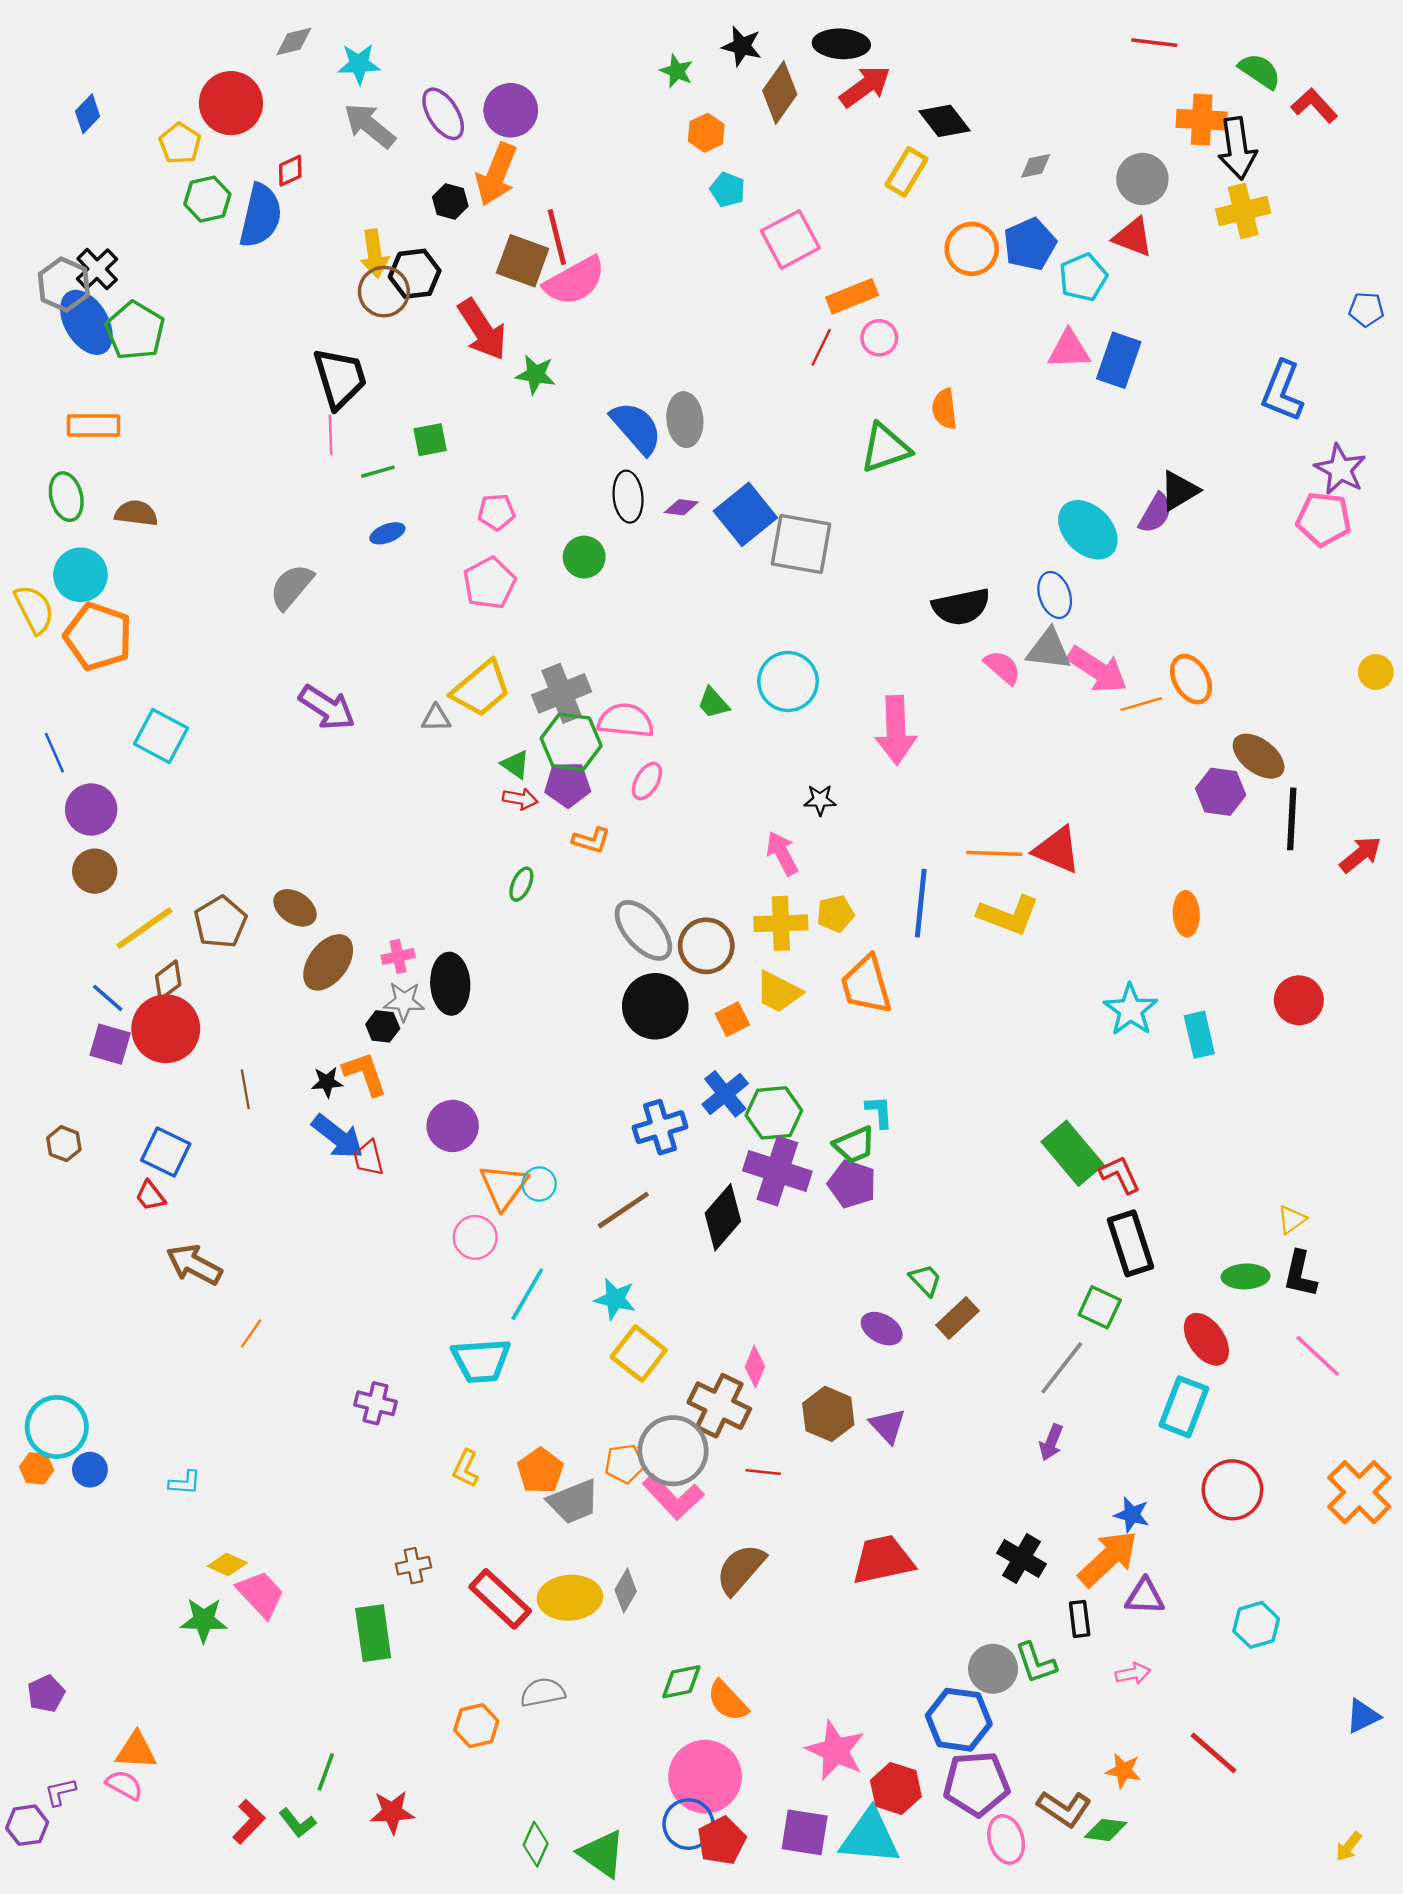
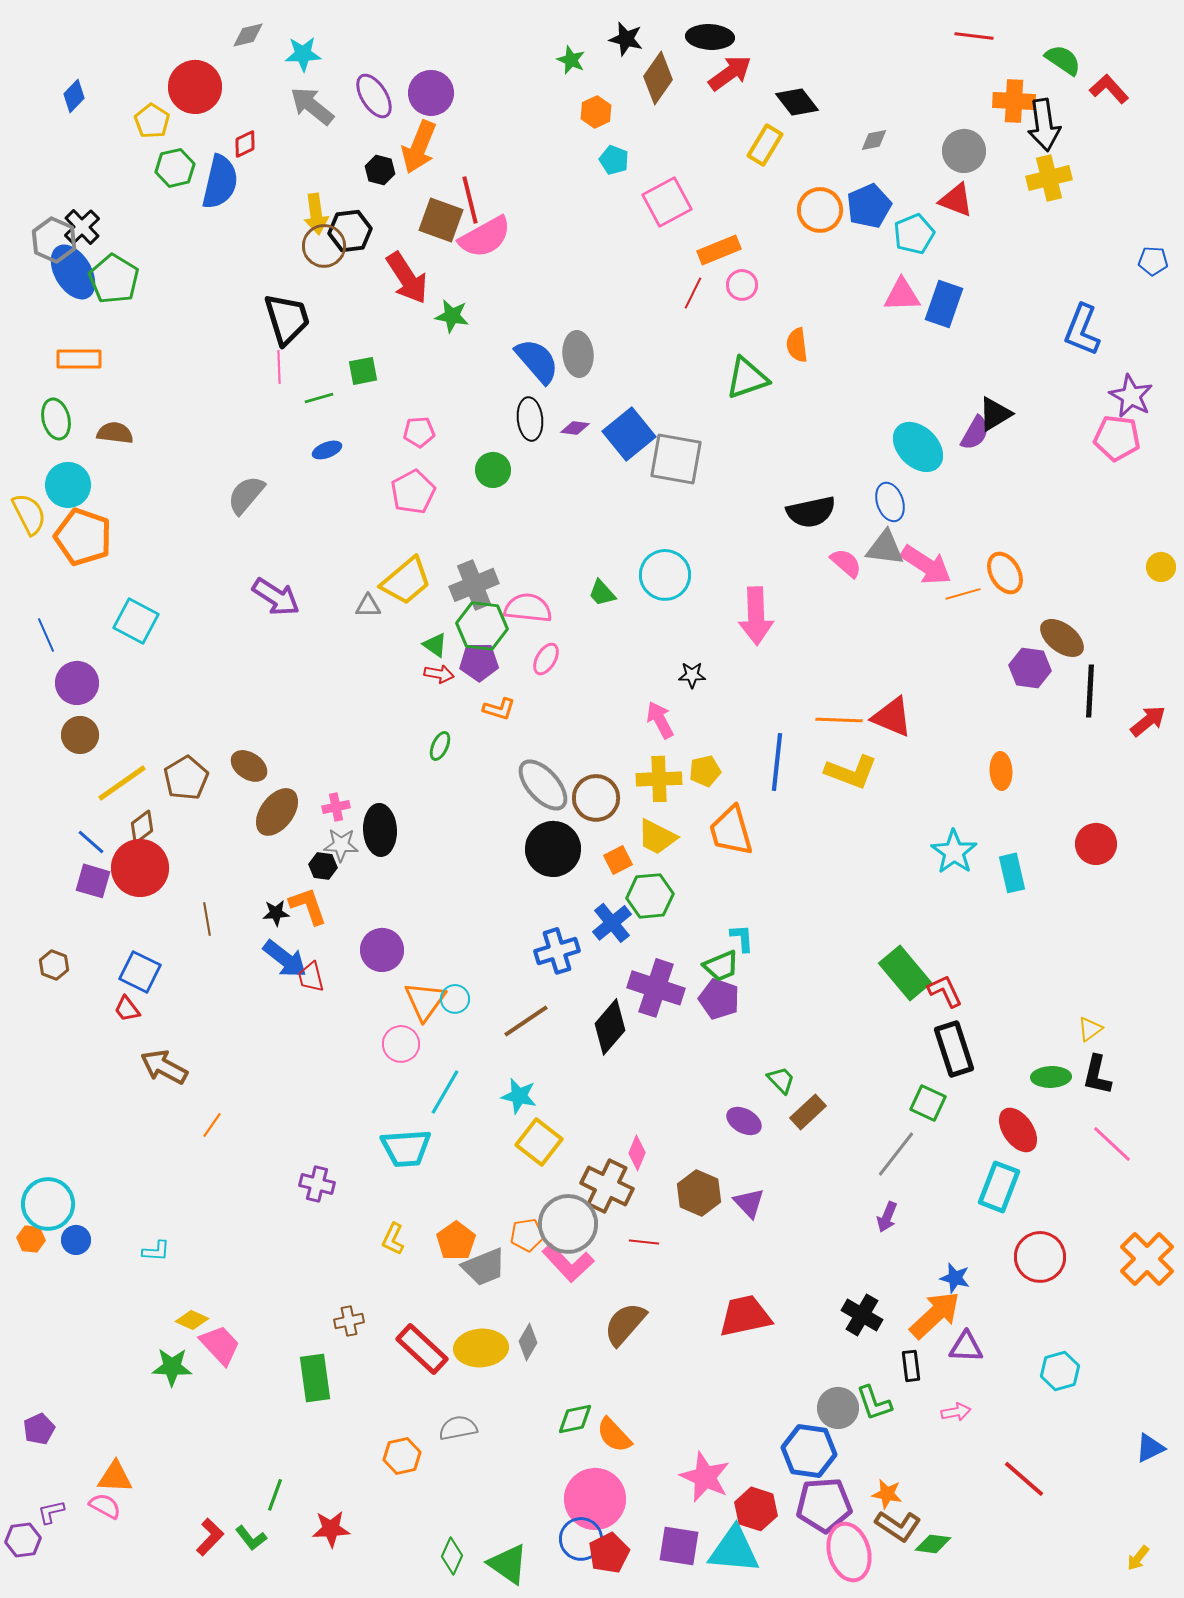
green hexagon: (774, 1113) -> (650, 896), moved
orange star: (1123, 1771) -> (887, 1494), moved
pink ellipse: (1006, 1839) -> (849, 1552), size x1.4

